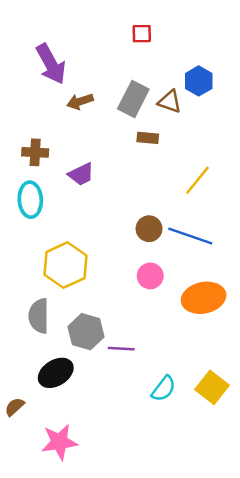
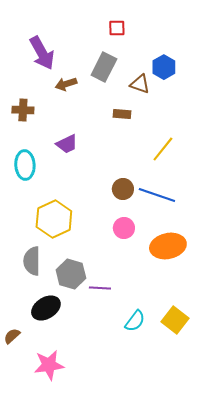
gray rectangle: (133, 99) -> (104, 67), moved
brown cross: (35, 152) -> (23, 110), moved

